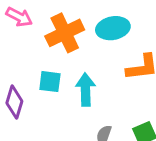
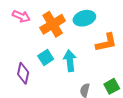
cyan square: (50, 82) -> (46, 58), turned -35

